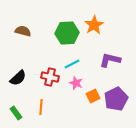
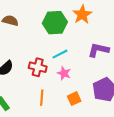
orange square: (93, 96) -> (74, 99), moved
orange line: (41, 107) -> (42, 98), moved

